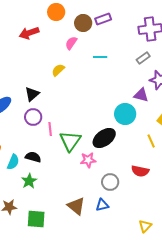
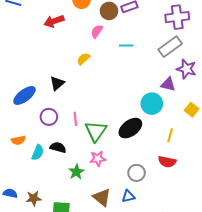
gray rectangle: (143, 58) -> (170, 47), size x1.6
purple circle: (33, 117) -> (49, 117), moved
yellow line: (151, 141) -> (170, 135), moved, turned 40
pink star: (88, 160) -> (98, 159), moved
green star: (29, 181) -> (76, 172), moved

